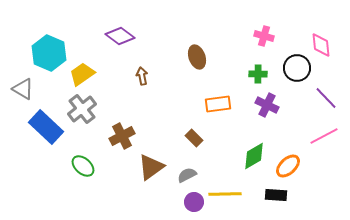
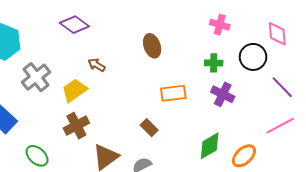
yellow trapezoid: (82, 74) -> (74, 90), moved
brown arrow: (142, 76) -> (97, 65), turned -48
gray cross: (82, 109) -> (36, 77), moved

